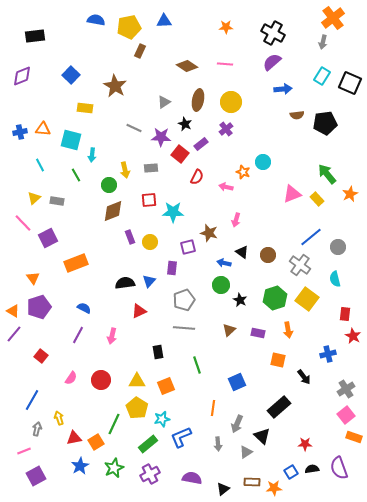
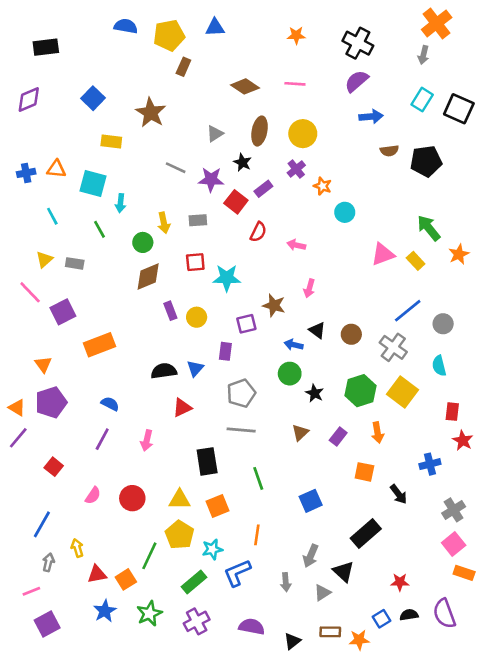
orange star: (243, 172) -> (322, 186), moved
purple rectangle: (258, 333) -> (338, 437), turned -64
black rectangle: (158, 352) -> (207, 461), size x1.5
orange line: (213, 408) -> (257, 535), moved

